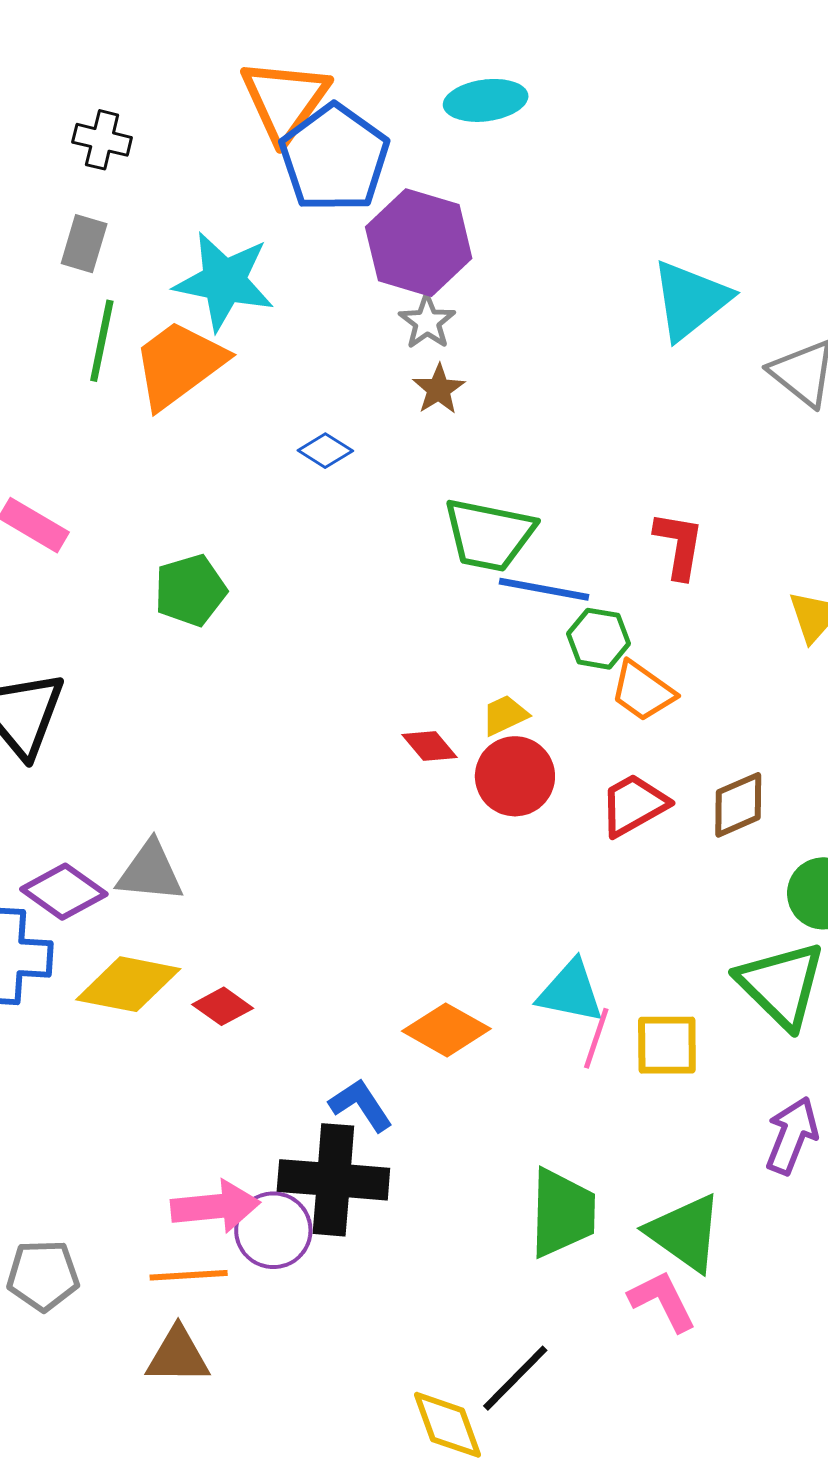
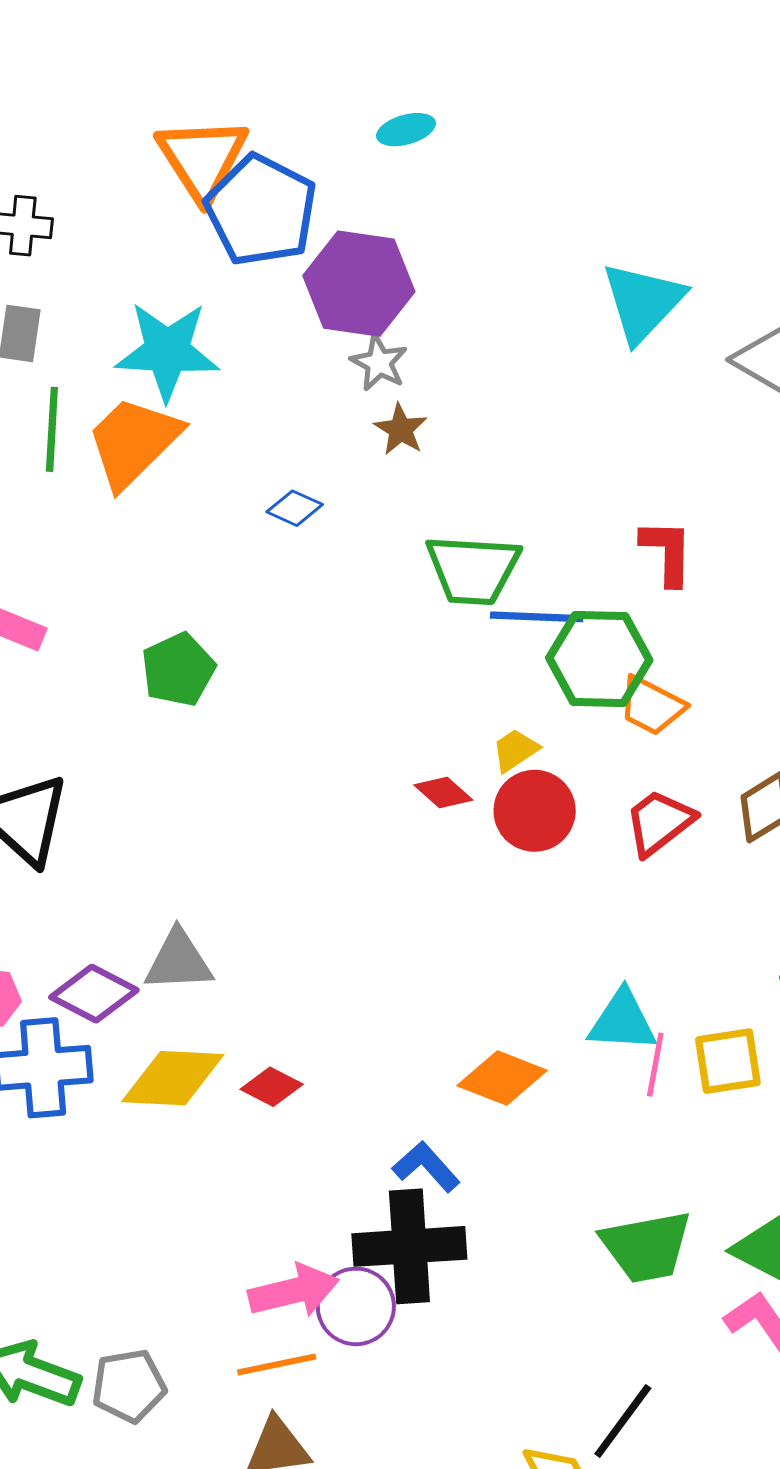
cyan ellipse: (486, 100) -> (406, 130), size x0.7
green hexagon: (599, 639) -> (599, 659), size x1.6
green trapezoid: (562, 1213) -> (646, 1247), turned 86

